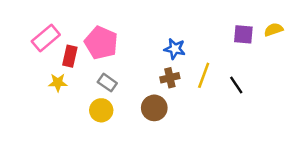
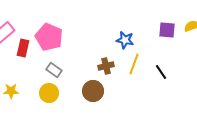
blue star: (175, 49) -> (125, 40), moved
yellow star: (58, 83) -> (11, 91), moved

